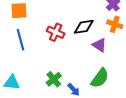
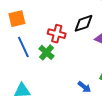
green cross: (54, 79) -> (47, 52), moved

